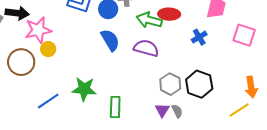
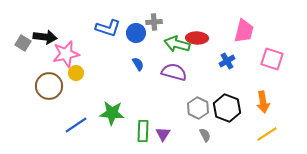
blue semicircle: (110, 40) -> (138, 64), size x0.6
orange arrow: (251, 87) -> (263, 102), moved
purple triangle: (162, 110) -> (163, 134), moved

